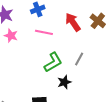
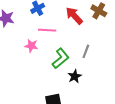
pink star: (11, 36) -> (31, 46), moved

